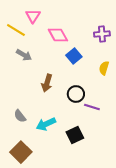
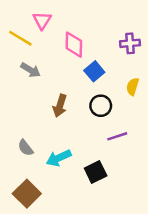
pink diamond: (58, 35) -> (74, 45), turned 30
black circle: (76, 94) -> (101, 106), moved
purple line: (92, 107) -> (117, 136), turned -35

